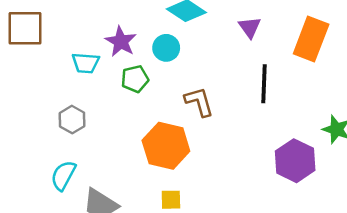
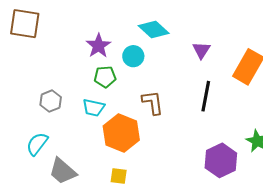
cyan trapezoid: (86, 63) -> (94, 108), moved

